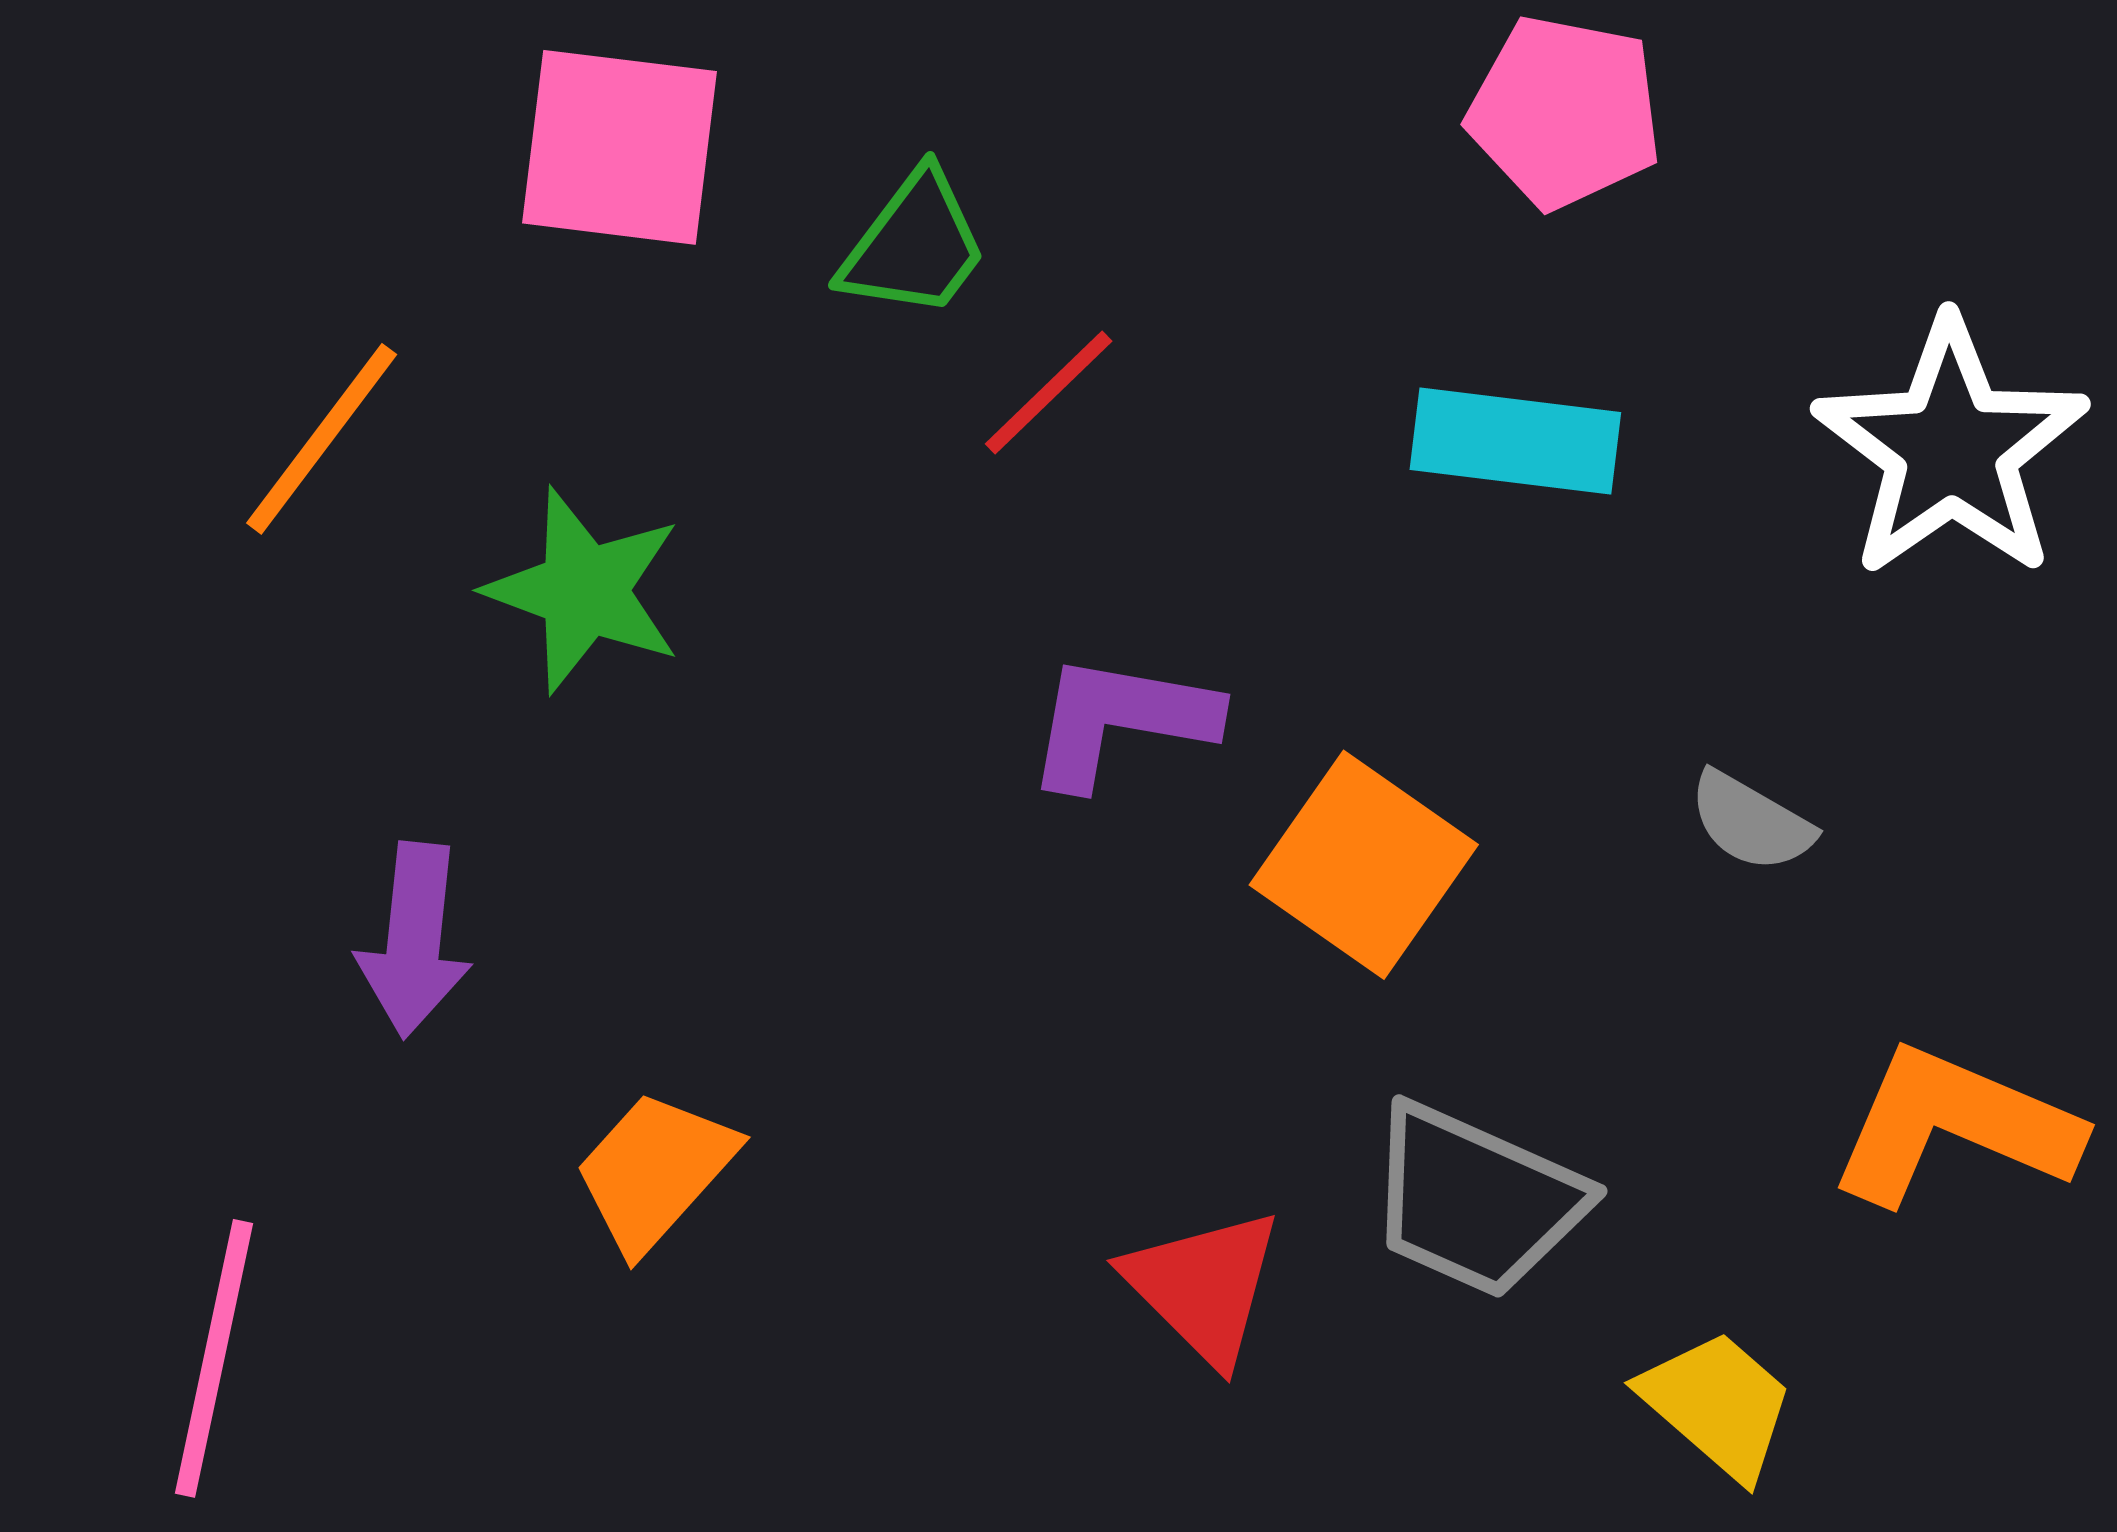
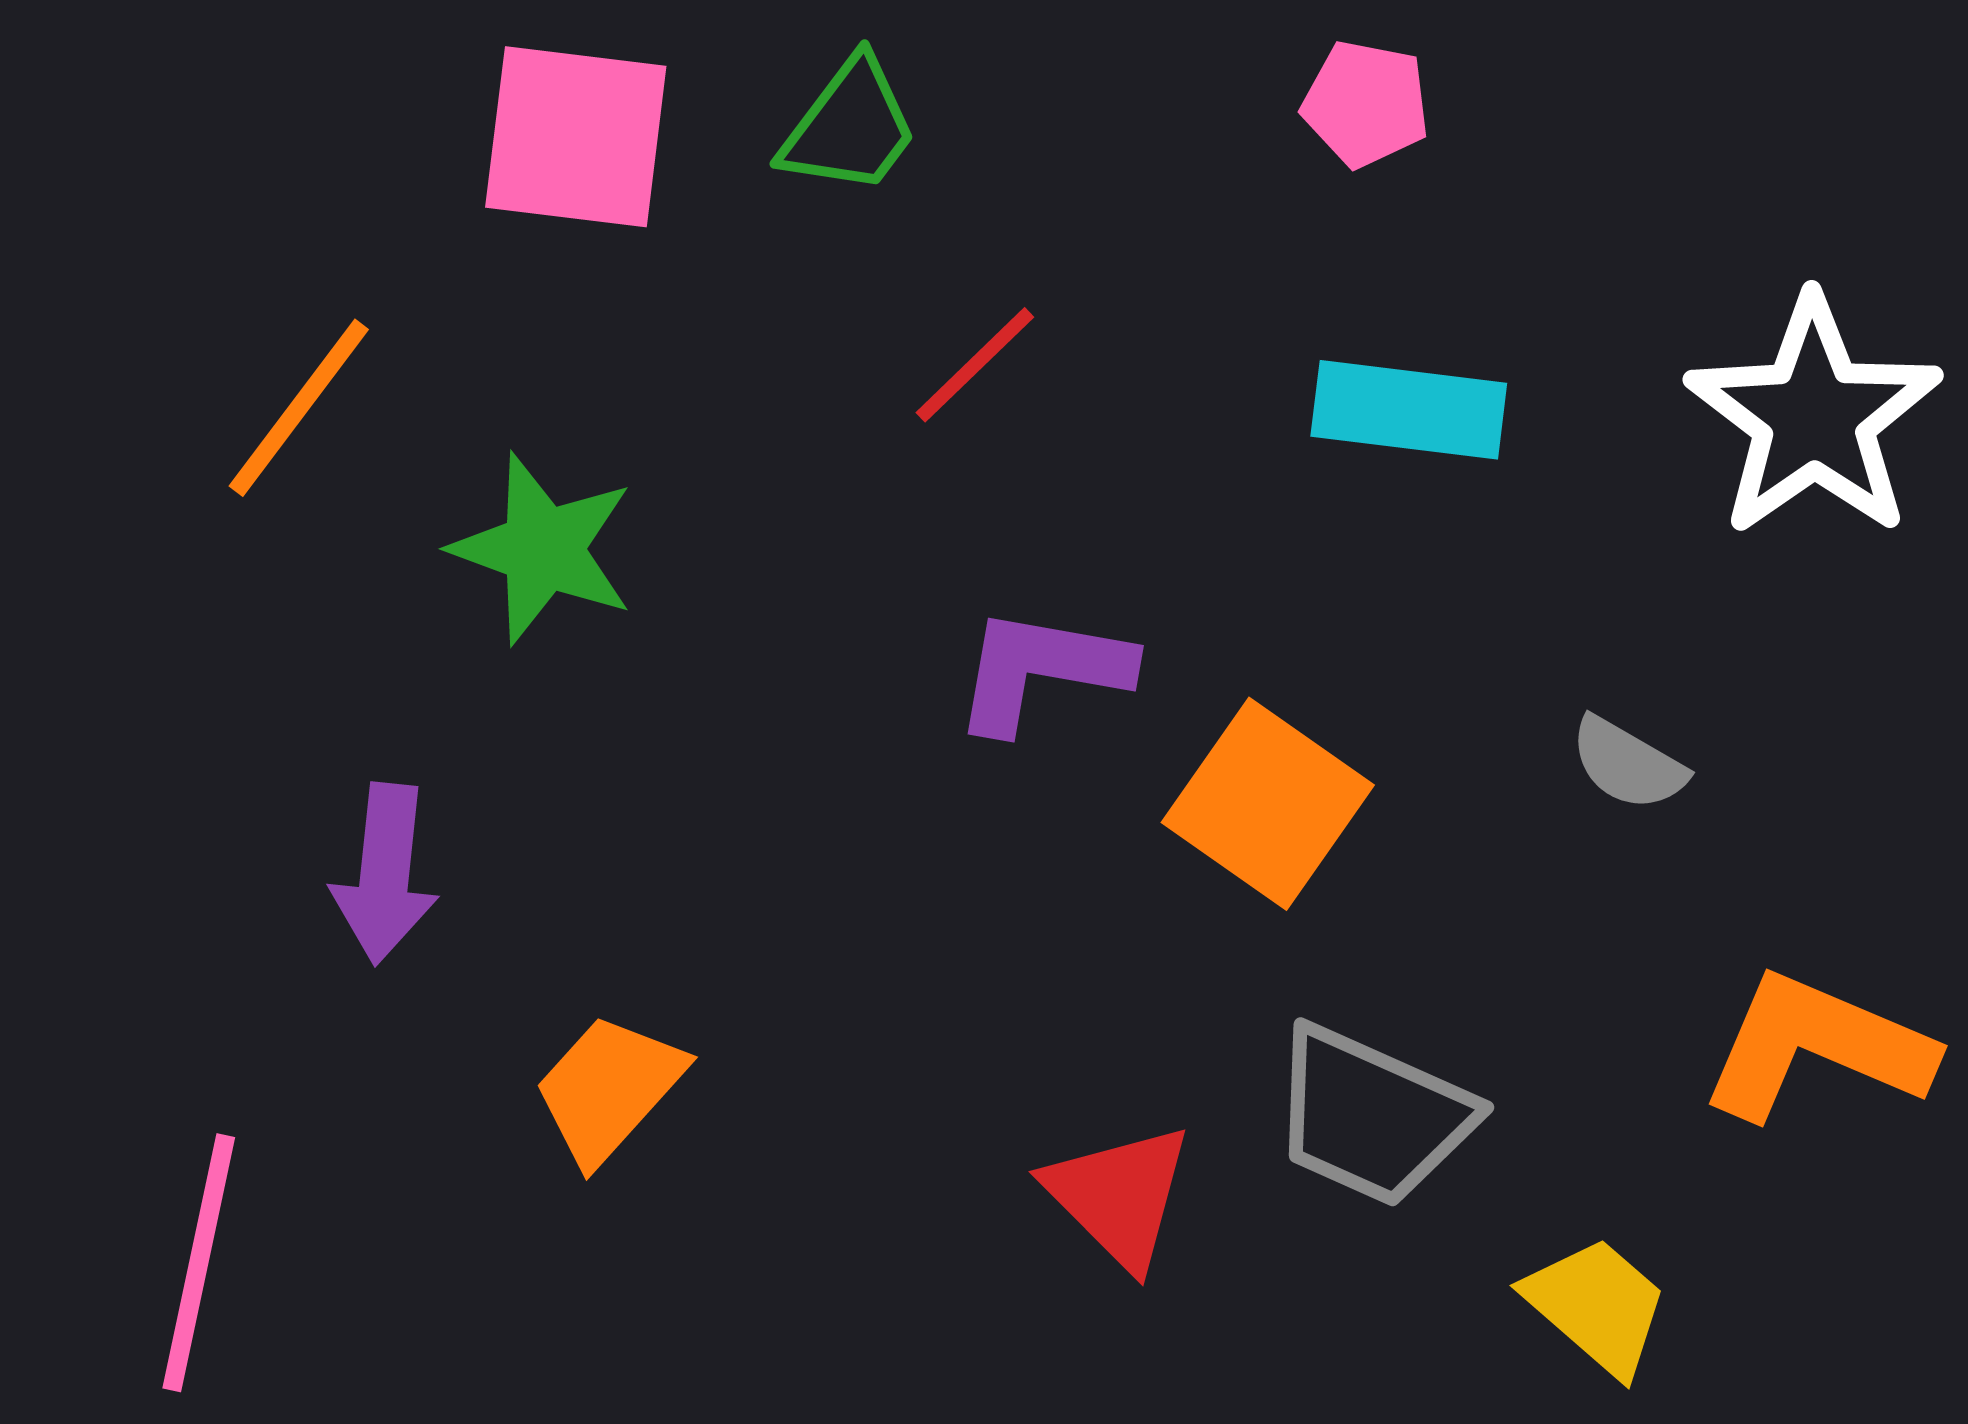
pink pentagon: (1565, 112) -> (1366, 104), moved, size x0.7
green trapezoid: (914, 245) -> (850, 127), moved

